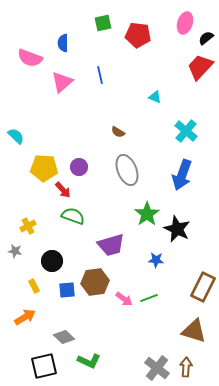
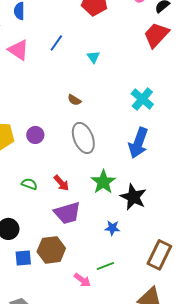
blue line: (100, 75) -> (56, 43), turned 48
pink triangle: (62, 82) -> (18, 50), turned -45
cyan triangle: (155, 97) -> (93, 57), moved, turned 32
red arrow: (63, 190) -> (61, 183), moved
green semicircle: (73, 216) -> (29, 184), size x0.7
pink arrow: (124, 299) -> (82, 280), moved

